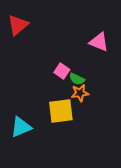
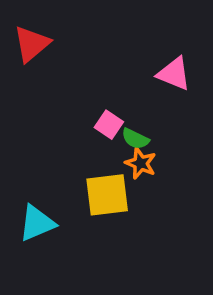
orange star: (80, 93) -> (141, 163), turned 30

